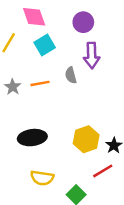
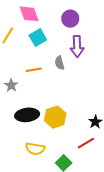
gray star: (13, 87) -> (11, 85), moved
yellow hexagon: (86, 139) -> (55, 117), moved

